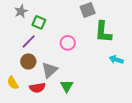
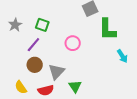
gray star: (21, 11) -> (15, 25), moved
cyan arrow: (116, 60) -> (122, 56), turned -136

